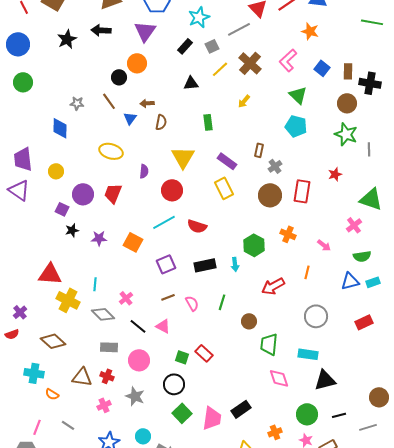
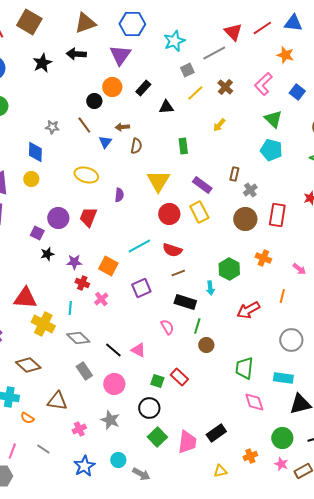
black rectangle: (185, 46) -> (143, 88), moved
brown cross: (250, 63) -> (225, 87), size x0.7
yellow circle: (56, 171) -> (31, 179), moved
red circle: (172, 190) -> (169, 214), moved
black rectangle: (205, 265) -> (185, 302), moved, turned 30
brown line: (168, 297) -> (178, 273), moved
pink cross: (126, 298) -> (101, 299), moved
brown circle: (249, 321) -> (206, 345), moved
gray rectangle: (109, 347) -> (84, 371), turned 54
red cross: (107, 376) -> (82, 283), moved

